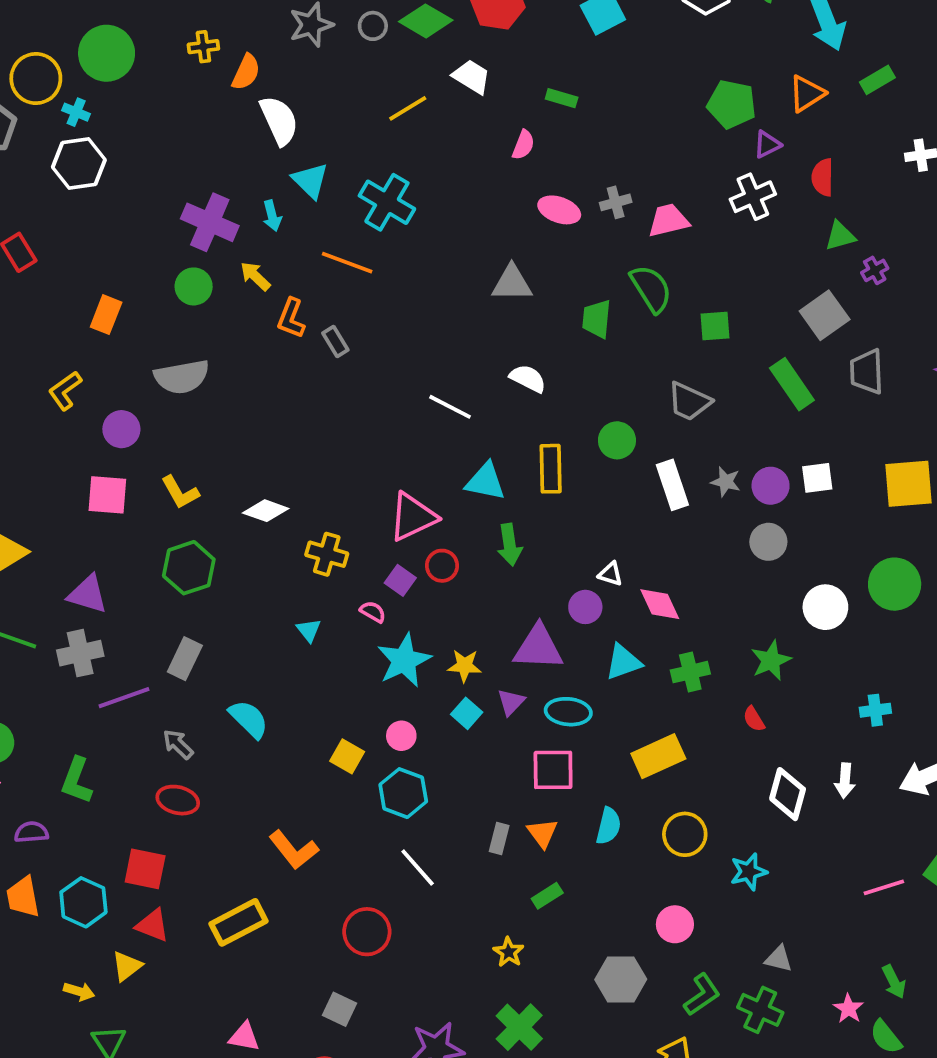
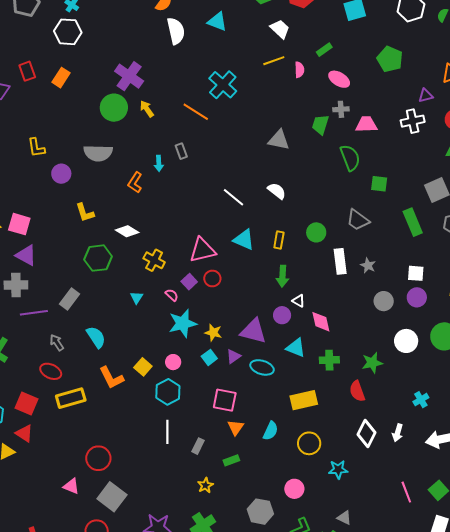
green rectangle: (562, 98) -> (324, 50), turned -63
green pentagon: (732, 104) -> (390, 59), moved
yellow line: (408, 108) -> (274, 61), moved
pink semicircle: (523, 145) -> (299, 70), turned -35
cyan triangle: (310, 180) -> (217, 21), moved, turned -35
pink ellipse: (559, 210) -> (339, 79), moved
cyan arrow: (272, 216) -> (159, 163), moved
green circle: (194, 286) -> (114, 108), size x1.4
orange rectangle: (106, 315) -> (61, 78), moved
orange L-shape: (291, 318) -> (135, 182), moved
green trapezoid: (597, 319) -> (320, 125), moved
yellow L-shape: (65, 391) -> (36, 148), turned -75
yellow rectangle: (551, 469) -> (279, 240), size x0.7
purple circle: (771, 486) -> (417, 297), moved
pink square: (107, 495) -> (19, 224), moved
green arrow: (510, 545) -> (283, 276), moved
green hexagon: (189, 568) -> (98, 258), moved
cyan triangle: (623, 662) -> (296, 348), turned 30
cyan cross: (875, 710) -> (421, 400), turned -35
red semicircle: (754, 719) -> (357, 391), size x1.5
pink square: (553, 770) -> (225, 400), moved
gray rectangle: (499, 838) -> (198, 446), moved
orange L-shape: (294, 850) -> (111, 378), moved
white line: (418, 867) -> (167, 432), turned 30
pink line: (884, 887) -> (406, 492), turned 75
yellow rectangle: (239, 922) -> (71, 398), moved
red circle: (367, 932) -> (98, 458), moved
gray square: (340, 1009) -> (112, 497), size x1.6
pink triangle: (244, 1037) -> (71, 486), moved

